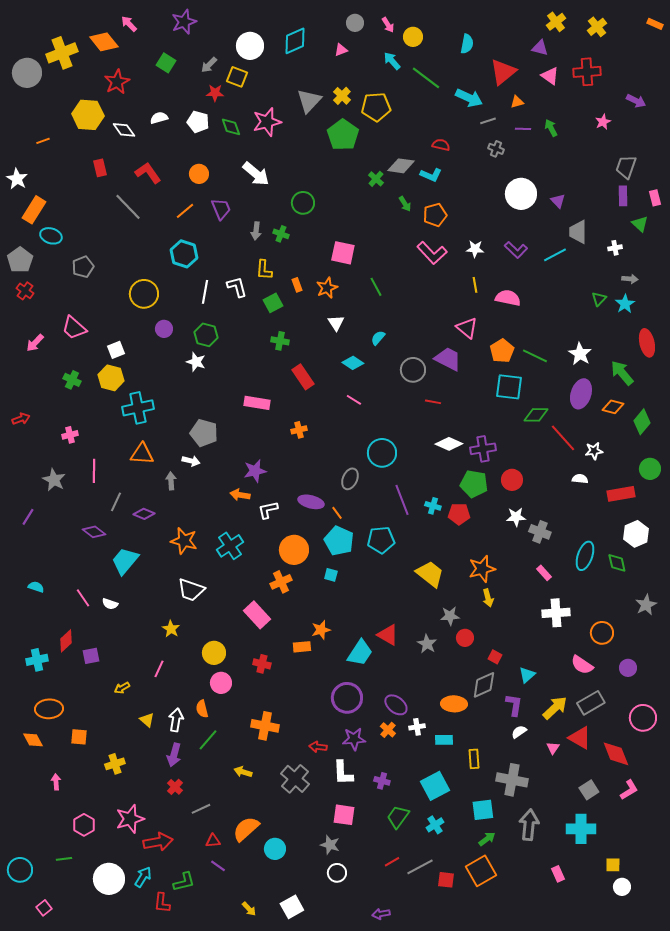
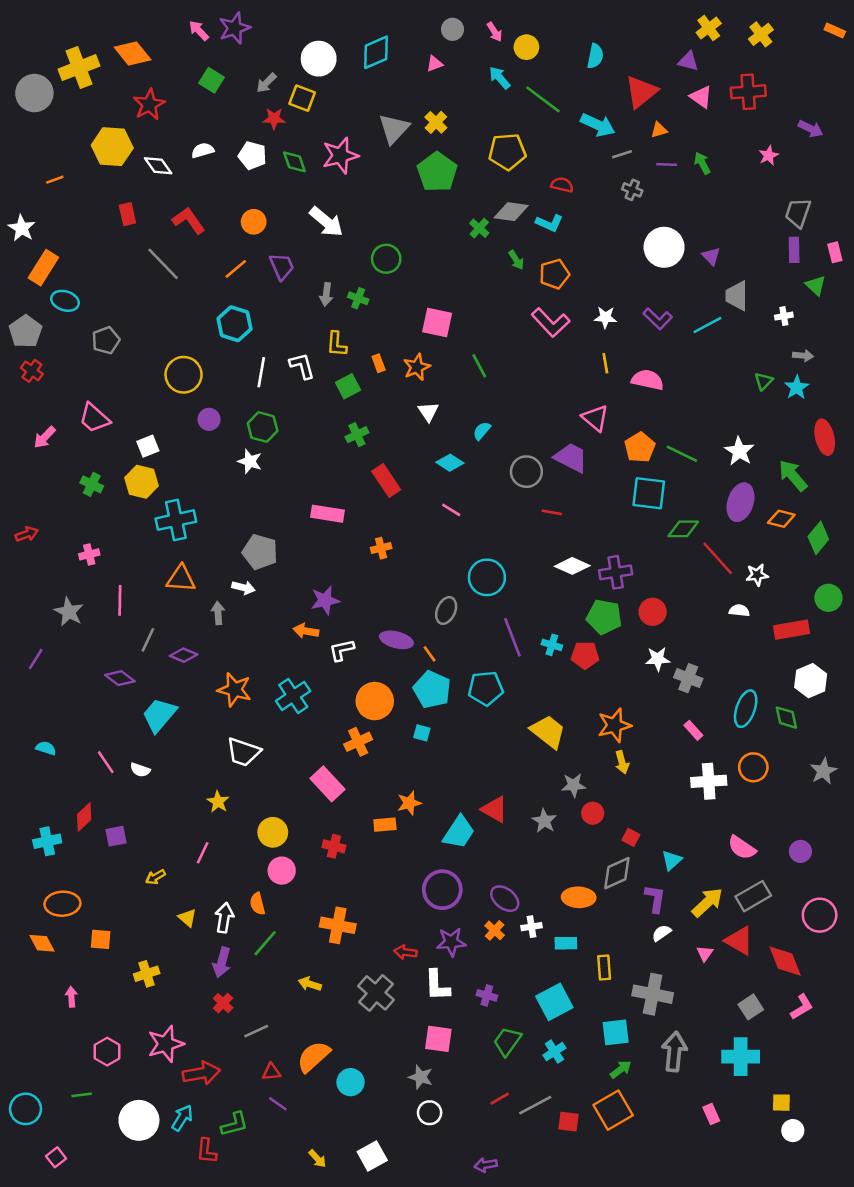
pink arrow: (129, 24) -> (199, 31), moved
yellow pentagon: (376, 107) -> (507, 152), moved
green cross: (280, 341) -> (357, 435), turned -36
orange circle: (602, 633) -> (753, 767), moved

